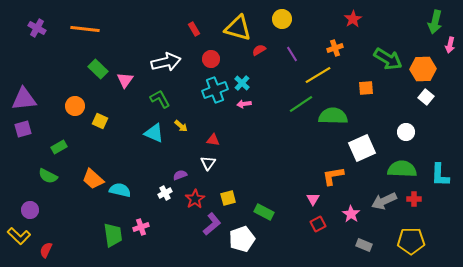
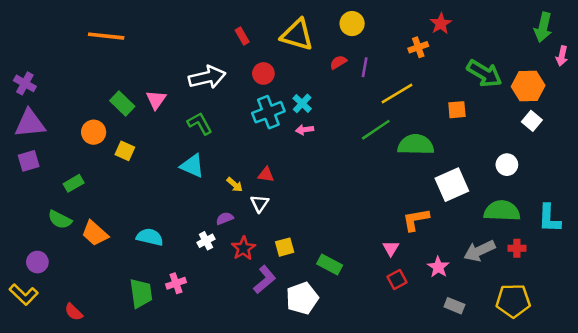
purple cross: (37, 28) -> (25, 83), moved
orange cross: (335, 48) -> (418, 47), moved
red semicircle: (259, 50) -> (338, 62), moved
purple line: (292, 54) -> (365, 67), turned 42
green rectangle: (98, 69) -> (122, 103), moved
yellow arrow: (181, 126) -> (235, 185), moved
orange trapezoid: (93, 179) -> (95, 233), moved
red semicircle: (46, 250) -> (74, 312), moved, turned -70

